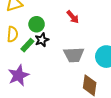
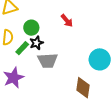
gray trapezoid: (74, 55) -> (48, 61), moved

